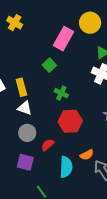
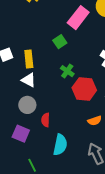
red hexagon: (70, 121) -> (84, 89), moved
red semicircle: (48, 145) -> (46, 120), turned -56
orange semicircle: (87, 155) -> (95, 121), moved

